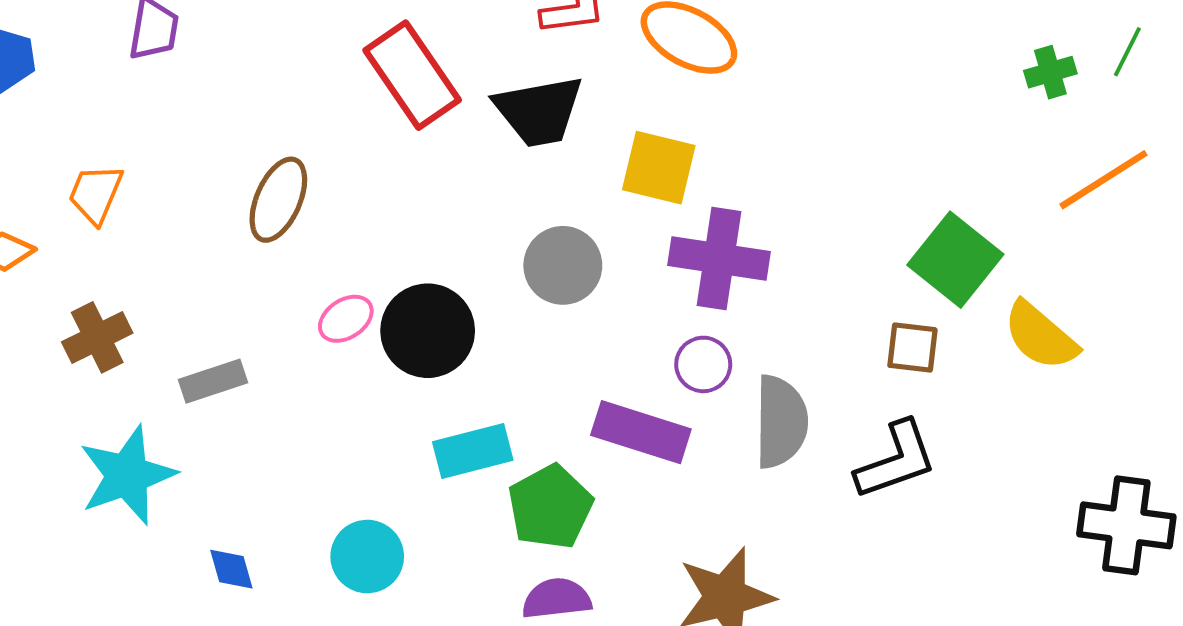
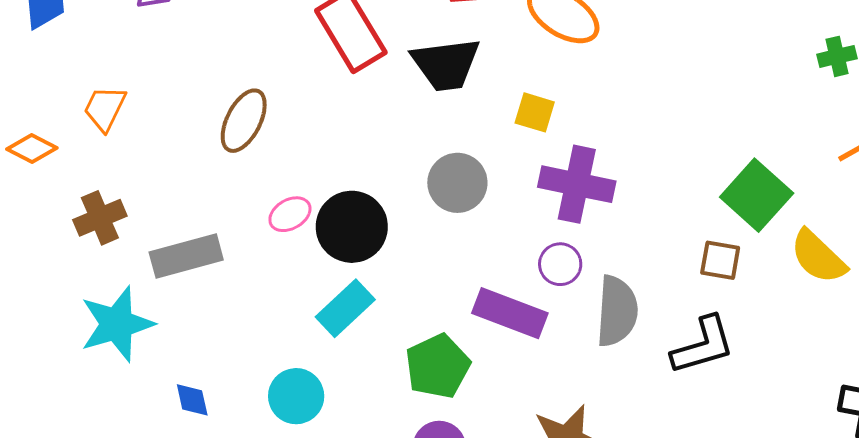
yellow square: (659, 168) -> (535, 112), size x0.7
gray rectangle: (213, 381) -> (186, 256), size x1.4
cyan rectangle: (473, 451) -> (345, 308), moved, turned -32

